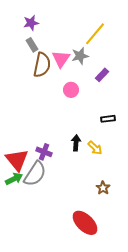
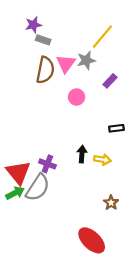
gray rectangle: (32, 45) -> (43, 40), moved, turned -40
yellow arrow: (95, 148) -> (102, 160), turned -35

